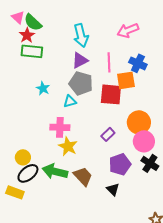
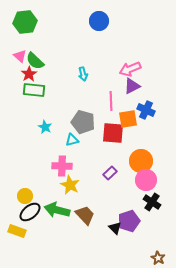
cyan arrow: (81, 35) -> (83, 74), size x0.6
purple triangle: (80, 60) -> (132, 86), moved
blue cross: (138, 63) -> (146, 110), moved
purple pentagon: (120, 164) -> (129, 221), moved

